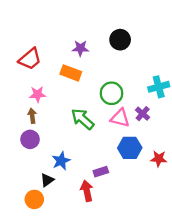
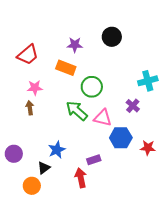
green circle: (111, 93) -> (92, 87), moved
pink triangle: (120, 118) -> (103, 118), moved
purple circle: (30, 139) -> (14, 154), moved

